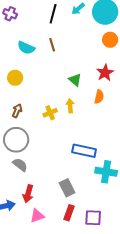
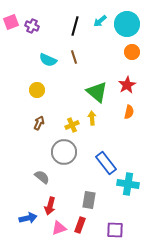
green triangle: (75, 80) -> (97, 92), size x1.6
orange semicircle: (99, 97) -> (129, 112), moved
gray circle: (16, 140) -> (64, 152), moved
blue rectangle: (84, 151) -> (106, 163), turned 40
gray rectangle: (67, 188) -> (89, 200), turned 36
red rectangle: (69, 213) -> (80, 225), moved

